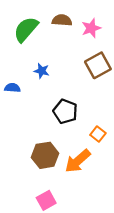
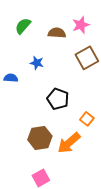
brown semicircle: (62, 20) -> (57, 33), moved
green semicircle: (26, 29) -> (23, 26), size x0.7

